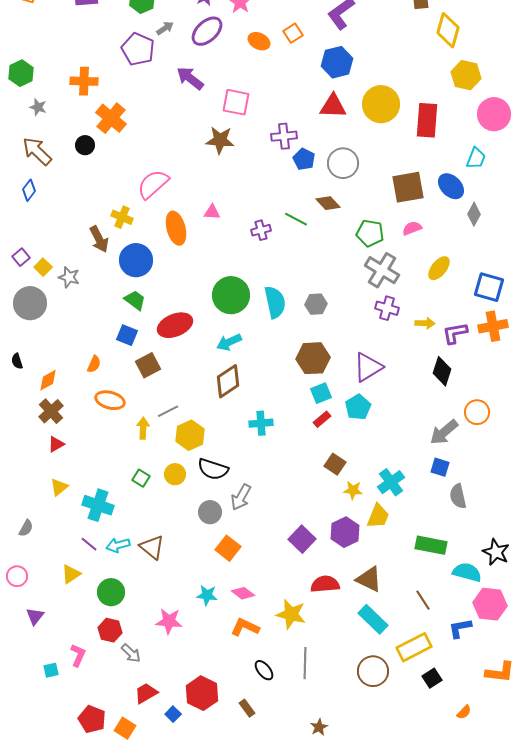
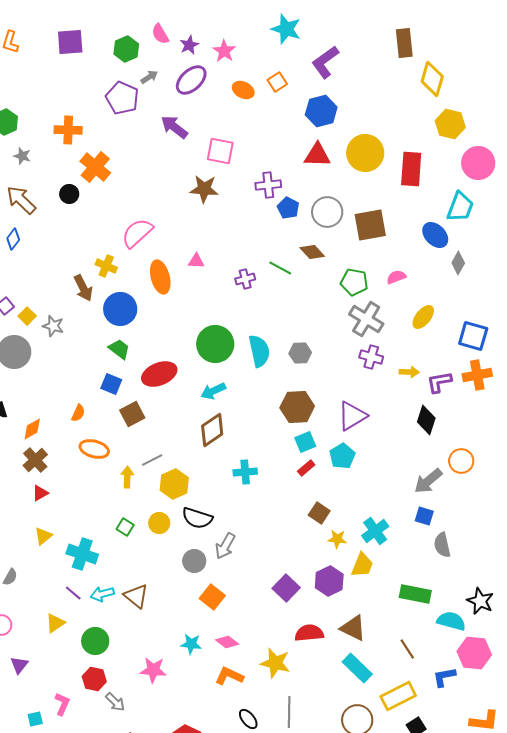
cyan trapezoid: (476, 158) -> (460, 207), size x1.4
brown square: (408, 187) -> (370, 225), moved

